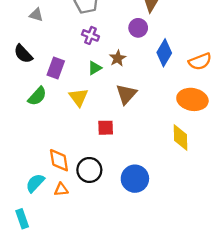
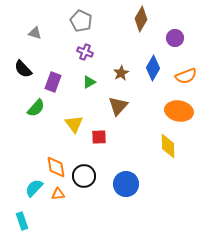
purple circle: (138, 28) -> (175, 38), moved
brown star: (118, 58) -> (121, 73), moved
yellow triangle: (79, 97) -> (74, 124), moved

